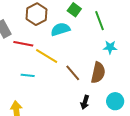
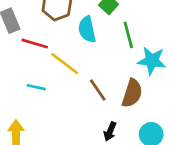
green line: (100, 21) -> (128, 35), moved
cyan semicircle: (60, 29) -> (87, 29), turned -90
cyan star: (110, 47) -> (152, 61), size x1.5

